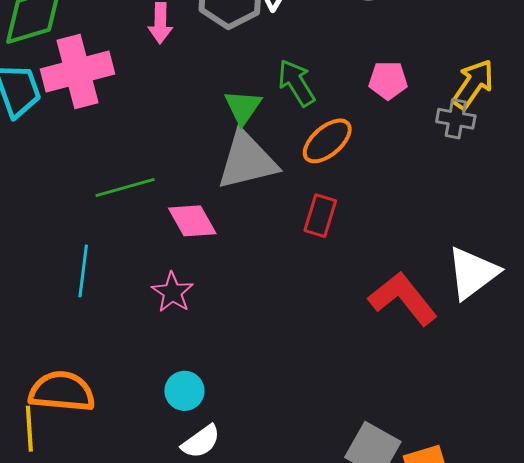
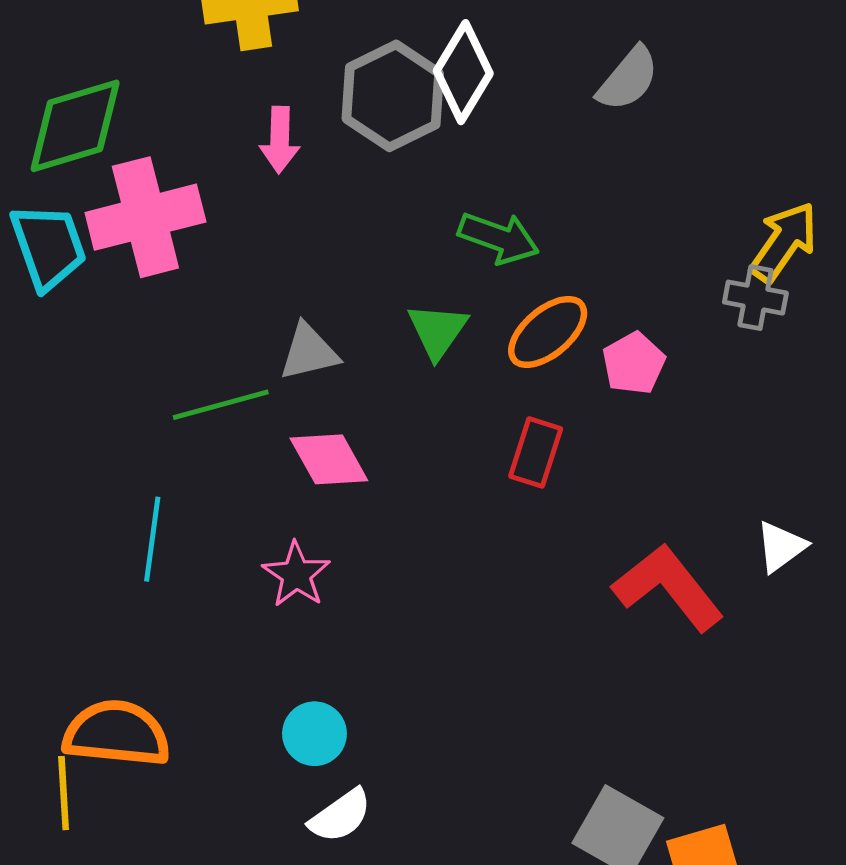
pink pentagon: (388, 80) -> (634, 363), moved, turned -30
green arrow: (296, 83) -> (499, 238), turned 141
green triangle: (243, 107) -> (437, 331), moved
gray triangle: (247, 161) -> (309, 352), moved, size x0.6
white triangle: (473, 273) -> (781, 547), size x0.6

